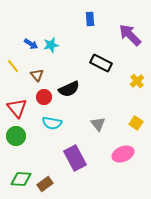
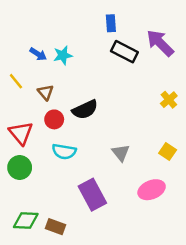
black rectangle: (101, 63) -> (124, 52), moved
brown rectangle: (45, 184) -> (55, 227), turned 56

